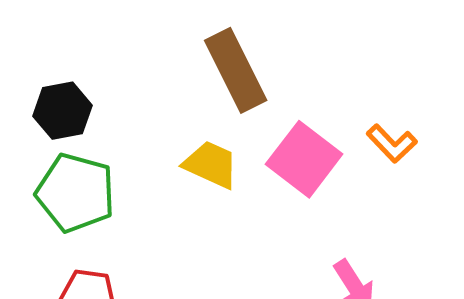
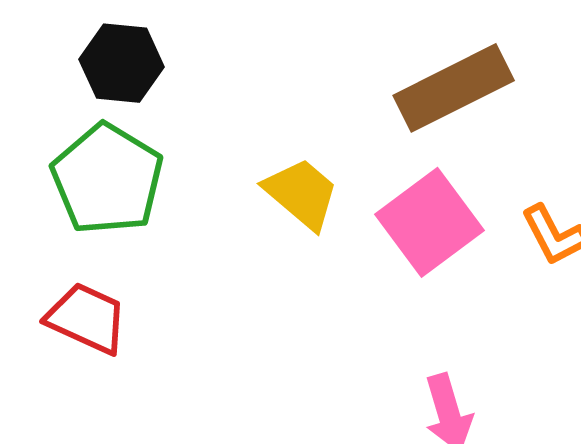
brown rectangle: (236, 70) -> (454, 88), moved, turned 74

